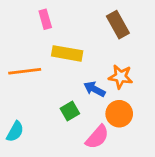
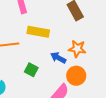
green square: (70, 111) -> (31, 70), moved, turned -32

